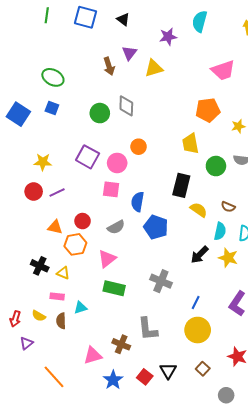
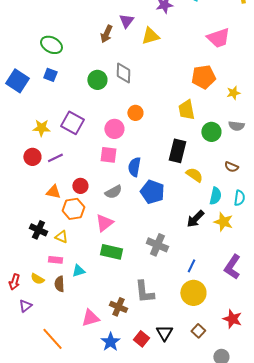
brown arrow: (109, 66) -> (106, 34), turned 42
purple square: (88, 157) -> (72, 123), moved
brown semicircle: (228, 207) -> (231, 167), moved

